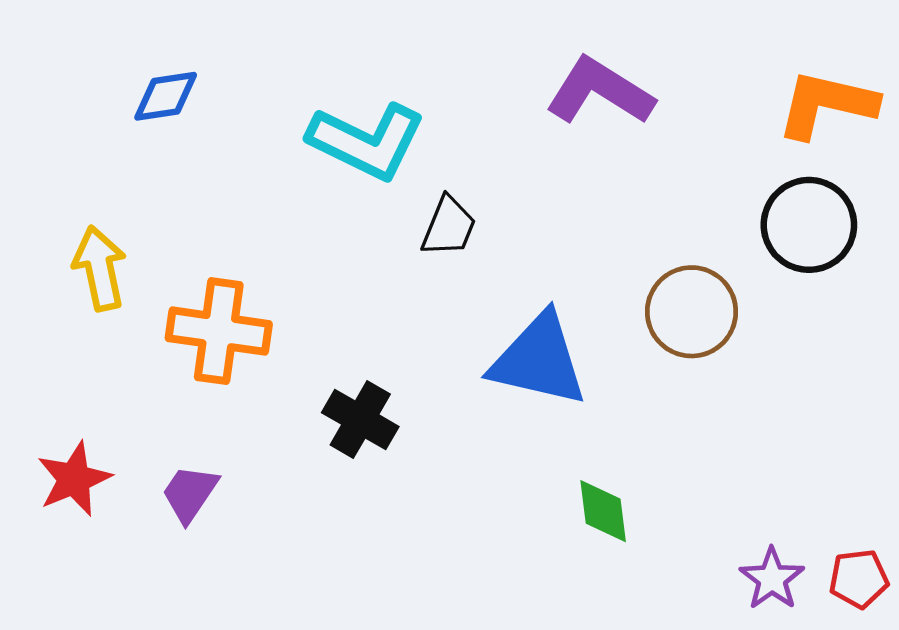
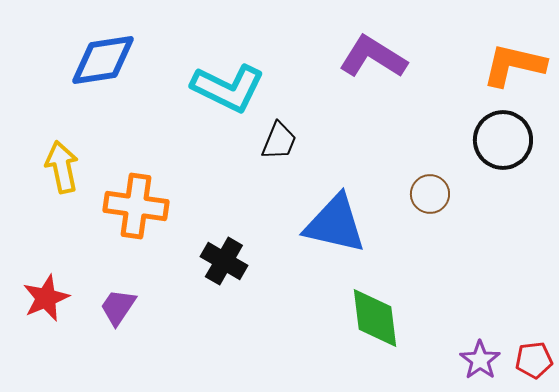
blue diamond: (166, 96) -> (103, 60), size x1.6
brown circle: (692, 312) -> (430, 194), size x0.7
green diamond: (603, 511) -> (375, 318), size x1.5

